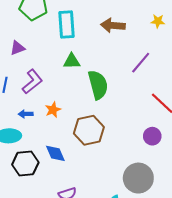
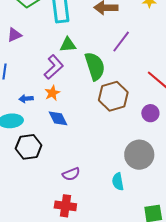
purple line: (141, 63) -> (121, 42), moved
purple L-shape: (32, 82) -> (54, 67), moved
brown hexagon: (89, 130) -> (113, 96), moved
blue diamond: (55, 153) -> (58, 118), moved

